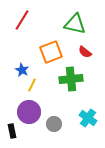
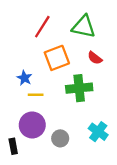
red line: (22, 20) -> (42, 27), moved
yellow line: (32, 85) -> (36, 95), turned 64

